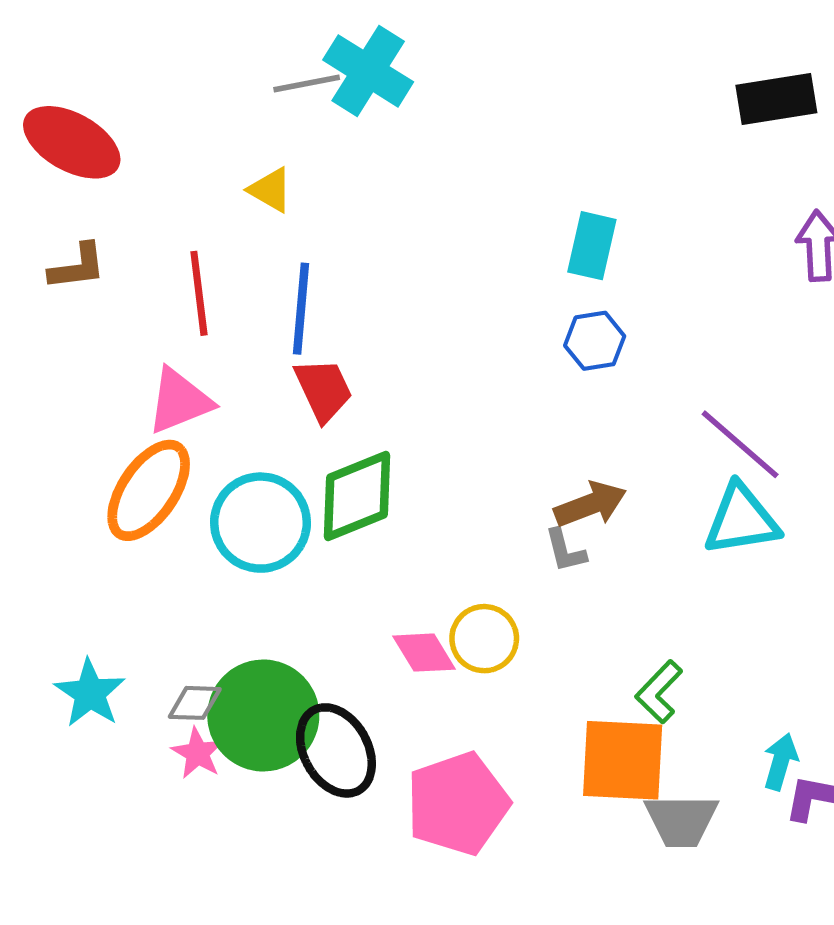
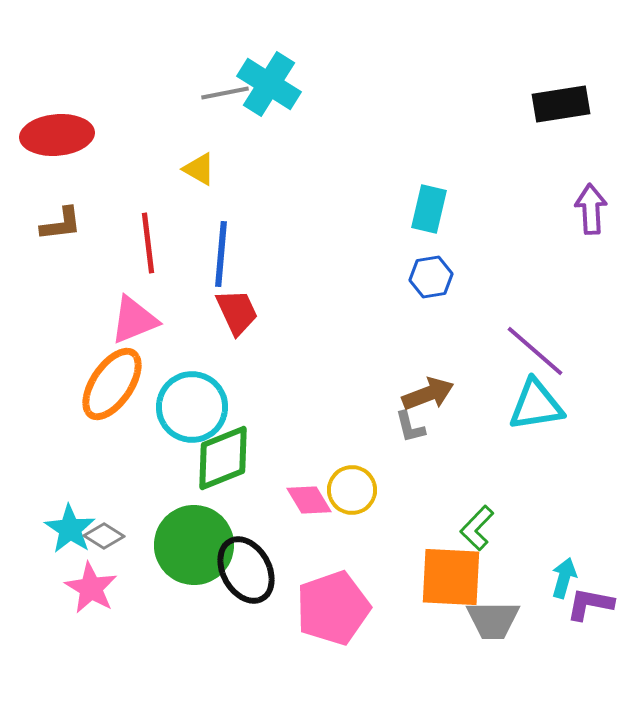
red ellipse: (72, 142) -> (57, 135), turned -34
green diamond: (357, 496) -> (223, 458), moved
gray diamond: (195, 703) -> (104, 536), moved, turned 30
pink star: (198, 753) -> (91, 588), moved, size x1.4

